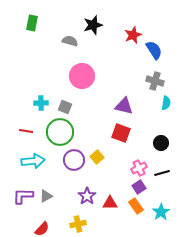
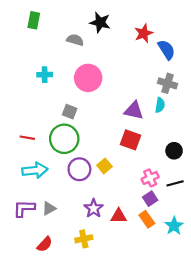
black star: (93, 25) -> (100, 22), turned 30
cyan cross: (41, 103) -> (45, 75), moved
cyan semicircle: (166, 103) -> (160, 105), moved

